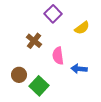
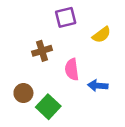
purple square: (53, 14) -> (66, 17), turned 30
brown cross: (34, 41) -> (42, 51), turned 35

